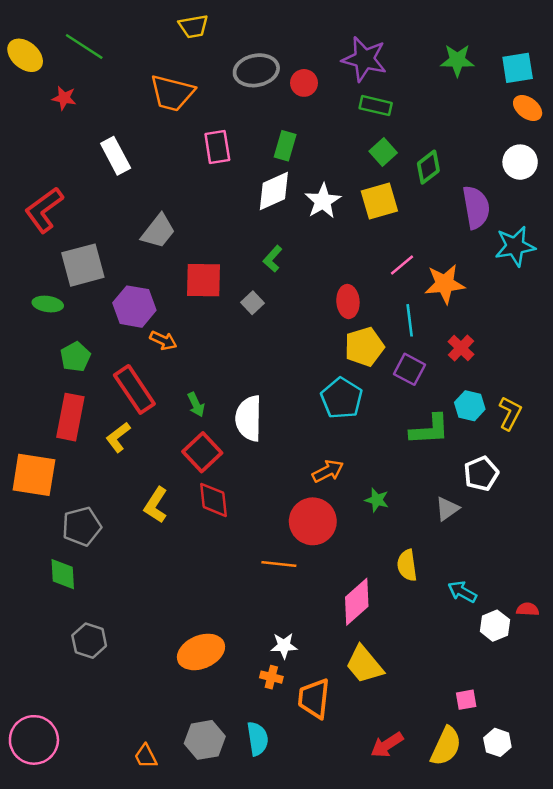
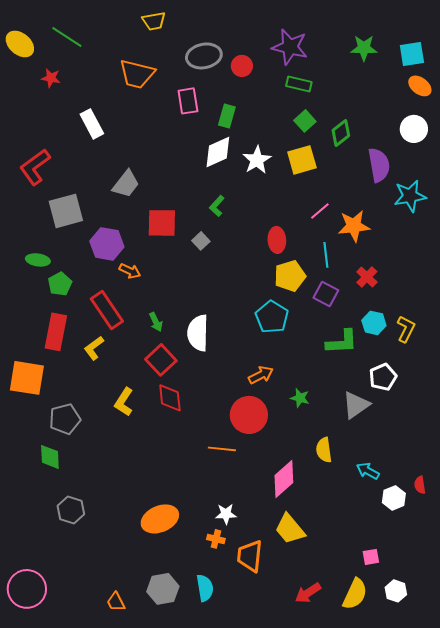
pink rectangle: (217, 147) -> (188, 101), moved
green ellipse: (48, 304) -> (38, 260), moved
gray triangle: (447, 509) -> (356, 405), size x1.4
red semicircle: (528, 609) -> (420, 485), turned -102

